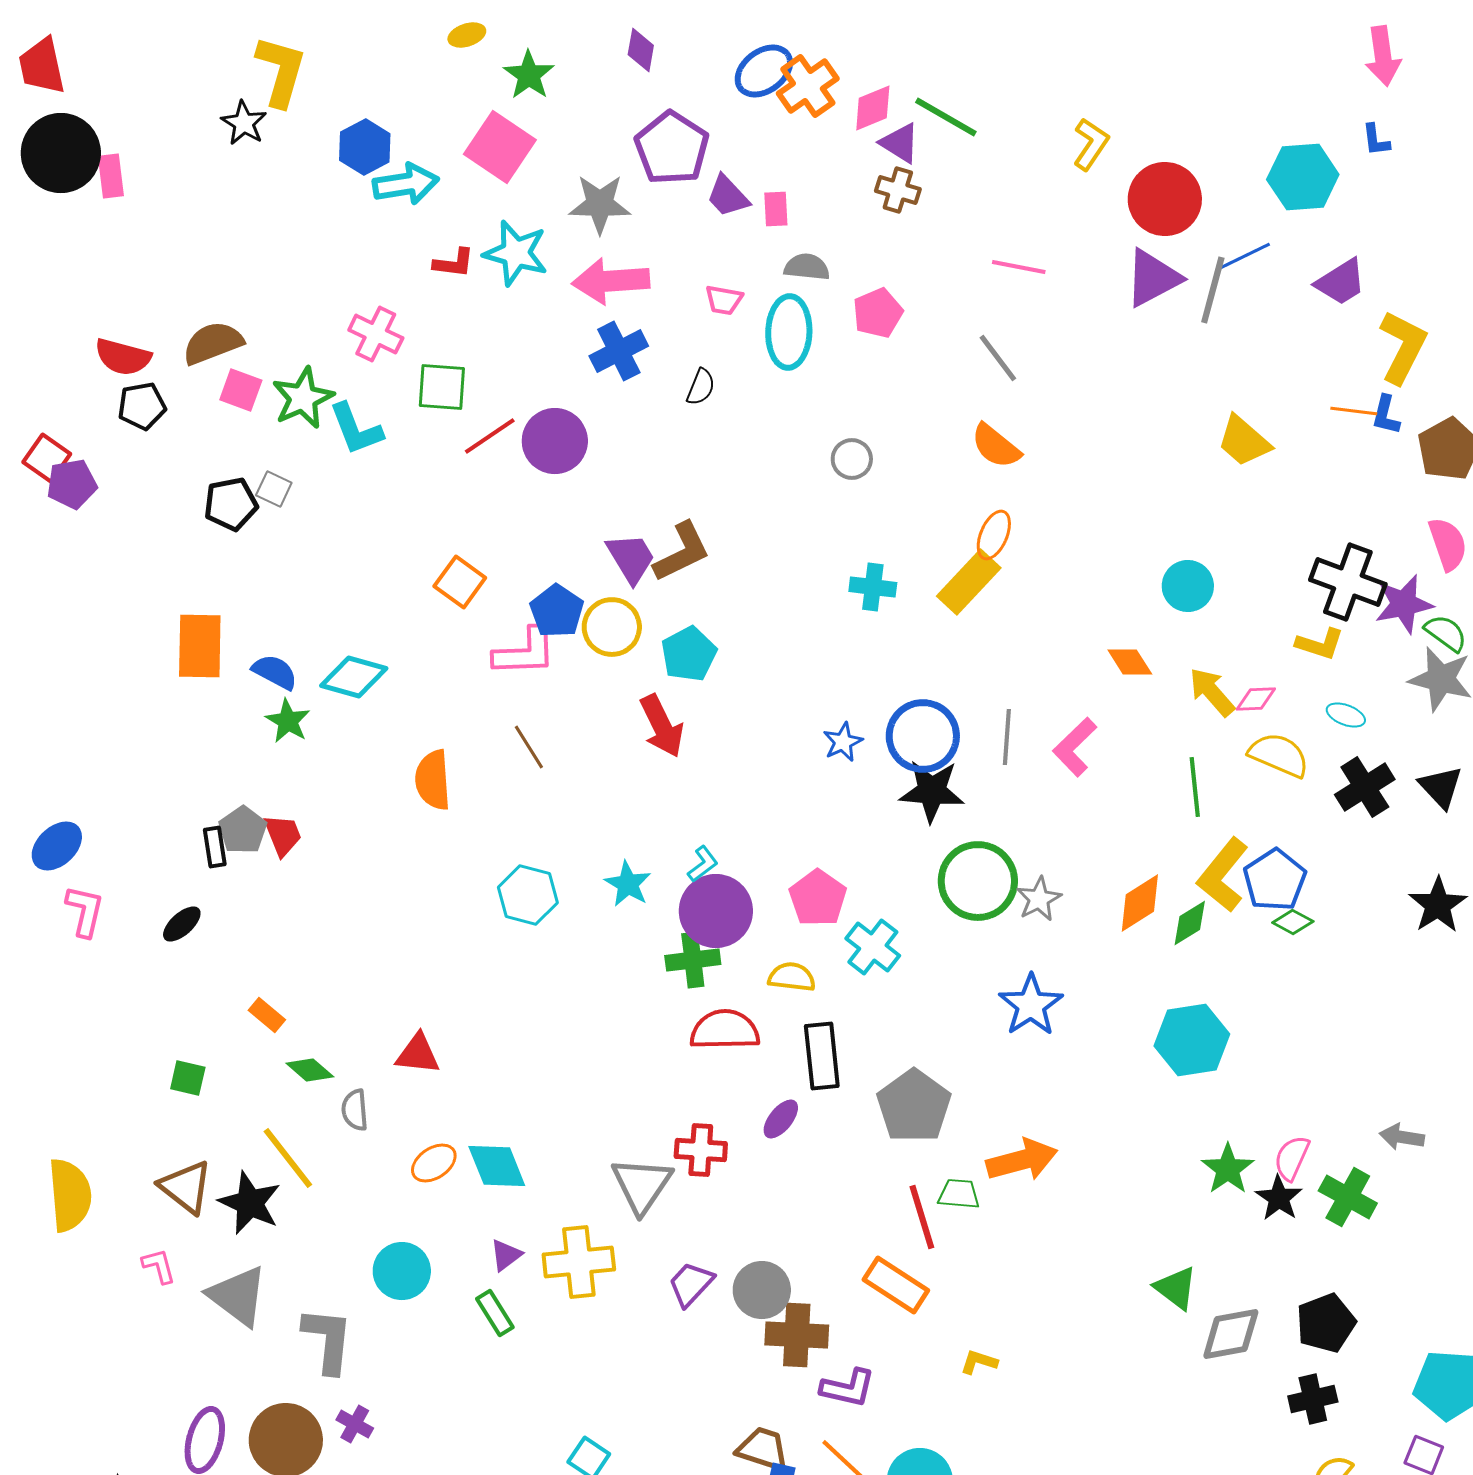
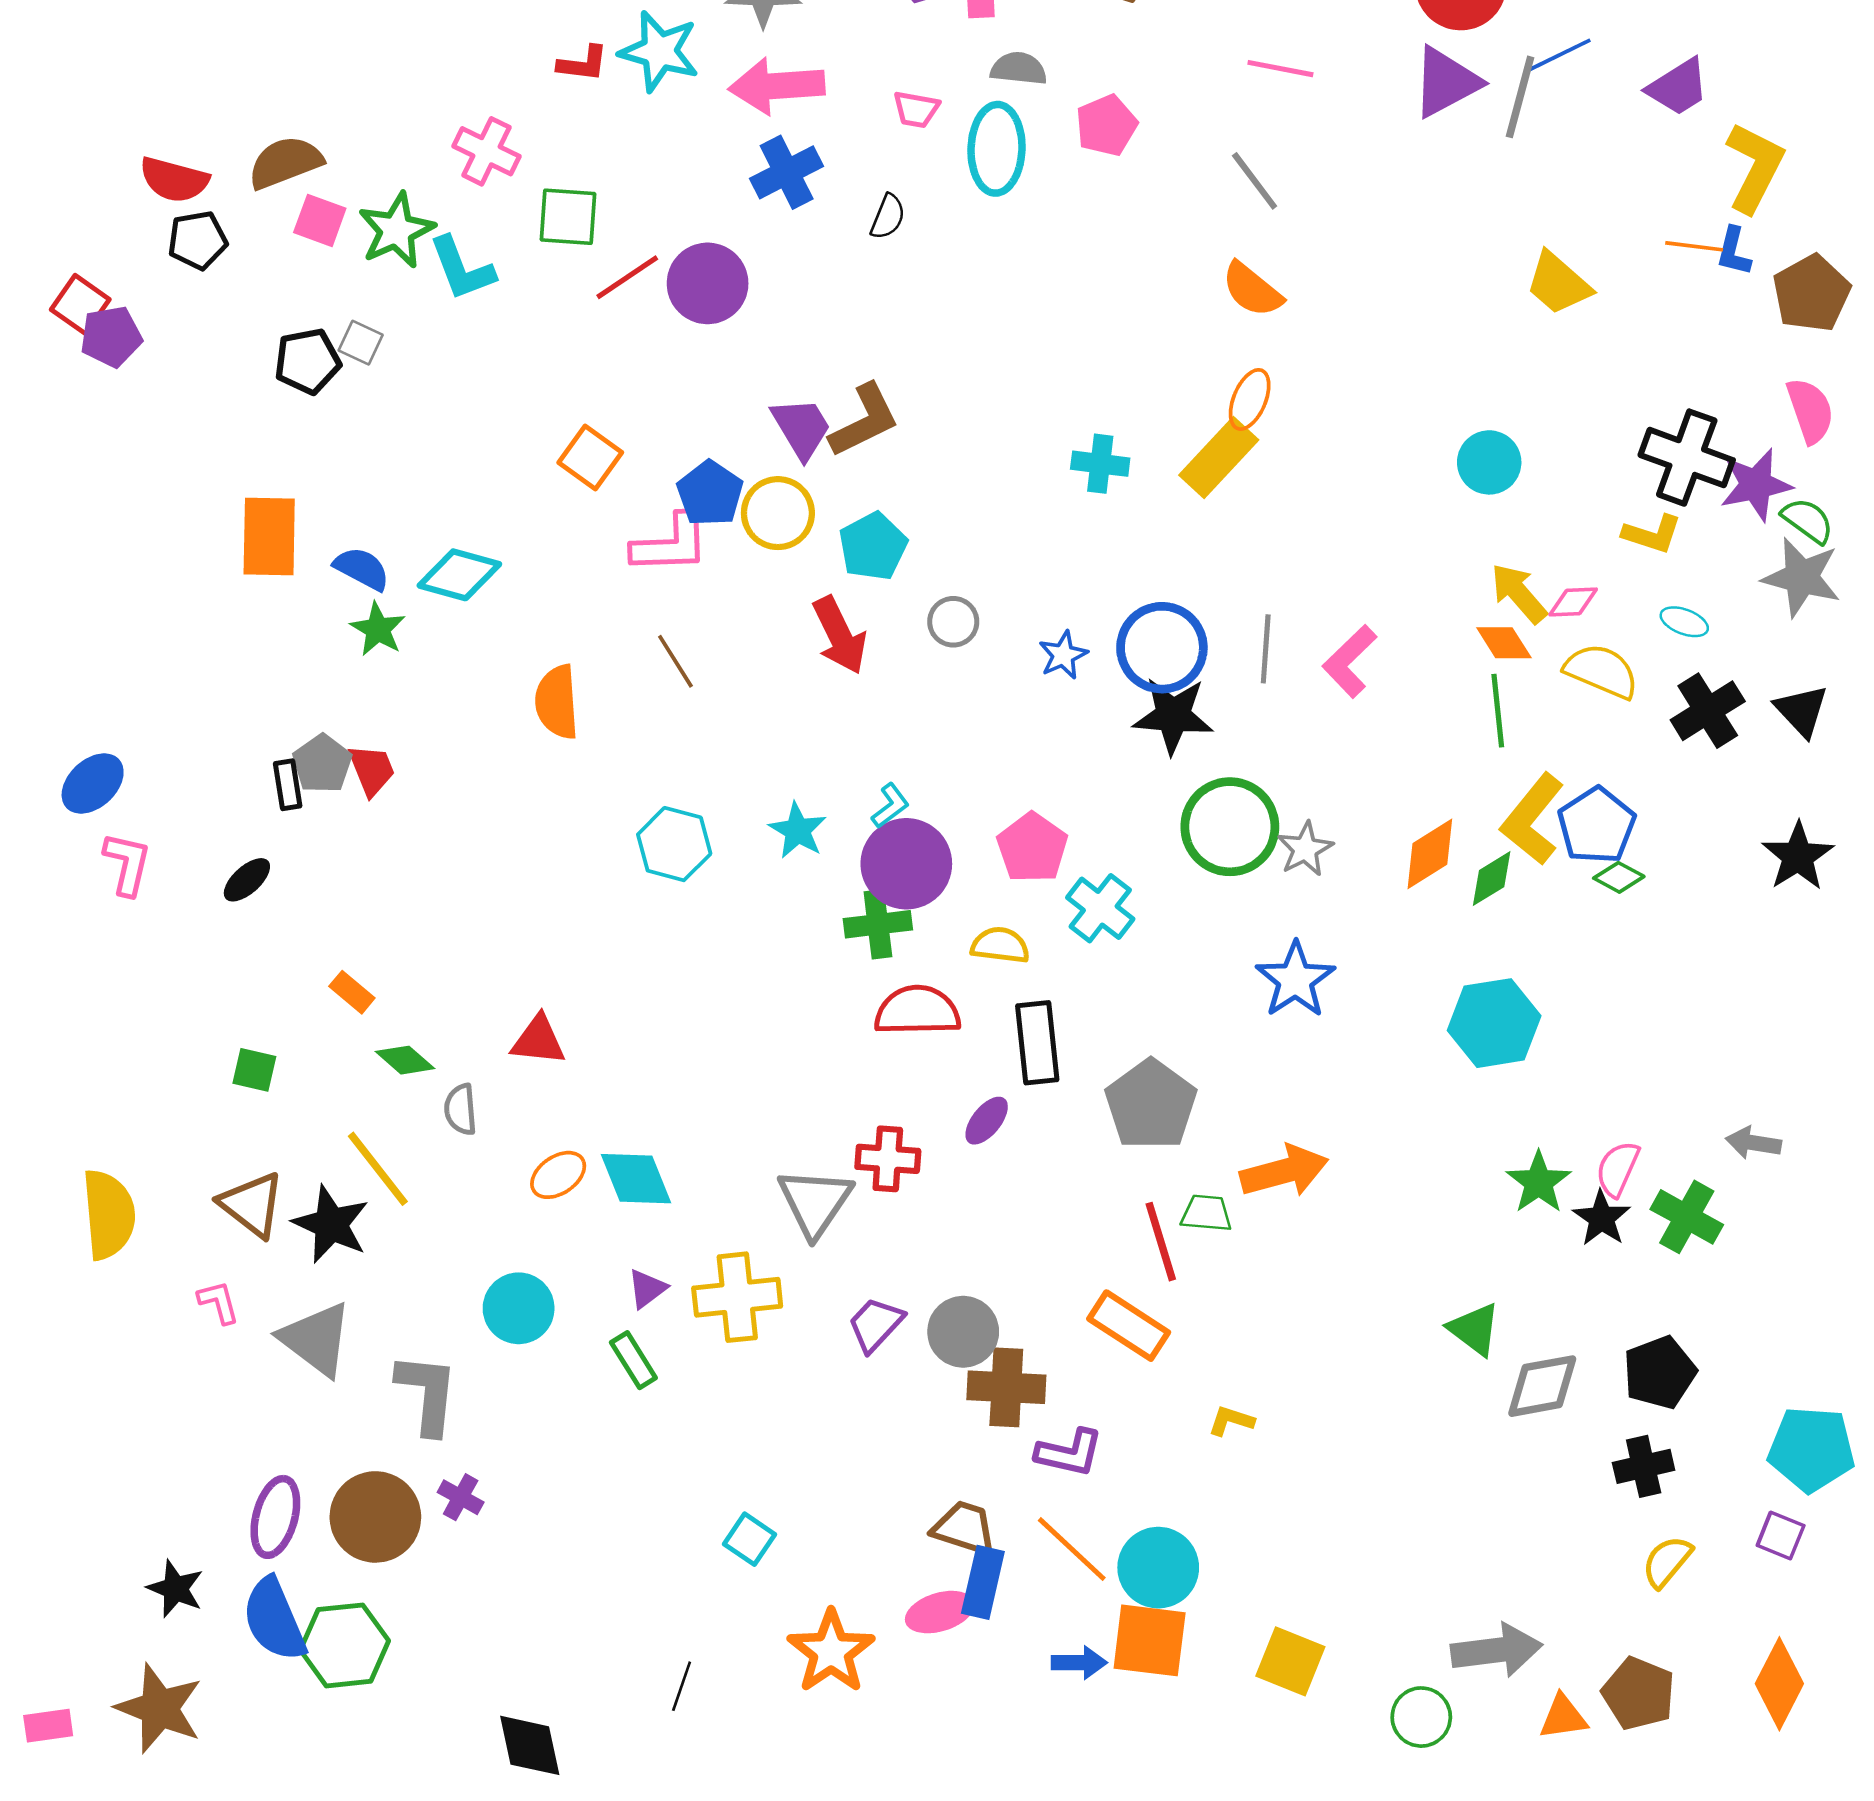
gray circle: (852, 459) -> (953, 622), moved
orange diamond: (1130, 662) -> (1504, 643), moved

